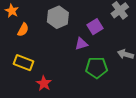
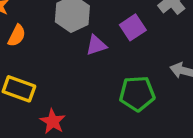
purple triangle: (81, 44) -> (96, 45), moved

